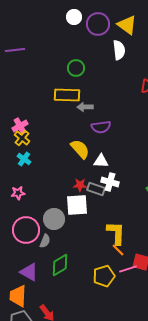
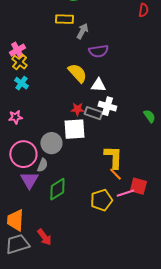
yellow rectangle: (67, 95) -> (64, 19), size x0.7
gray arrow: (85, 107) -> (82, 31), turned 119
purple triangle: (29, 272) -> (29, 180), moved, turned 30

